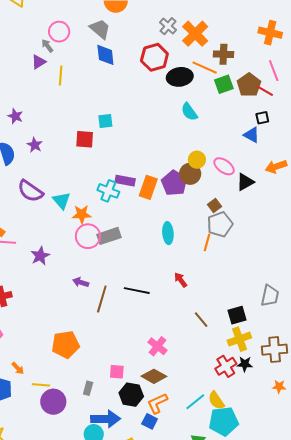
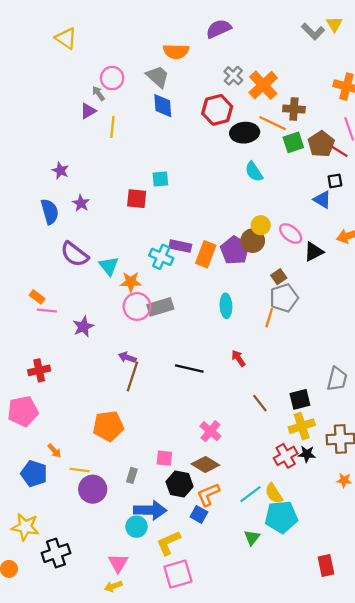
brown line: (102, 299) -> (132, 376), moved

